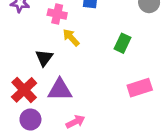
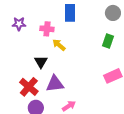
green rectangle: (123, 43) -> (108, 41), moved

